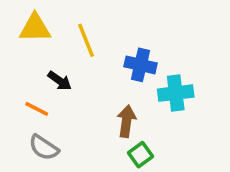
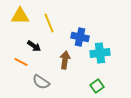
brown arrow: (126, 121) -> (65, 60), moved
gray semicircle: (44, 148) -> (41, 82), moved
green square: (141, 155) -> (97, 86), moved

